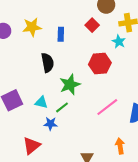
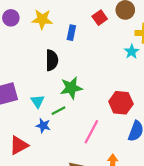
red square: (92, 25) -> (100, 18), moved
red hexagon: (100, 64) -> (121, 103), moved
cyan triangle: (41, 102) -> (38, 101), turned 32
pink line: (107, 107) -> (91, 132), moved, turned -35

